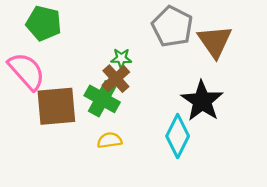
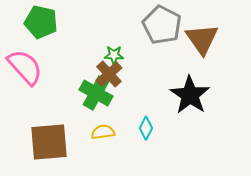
brown square: (56, 106) -> (49, 142), moved
cyan diamond: (178, 136) -> (146, 128), moved, size x0.6

